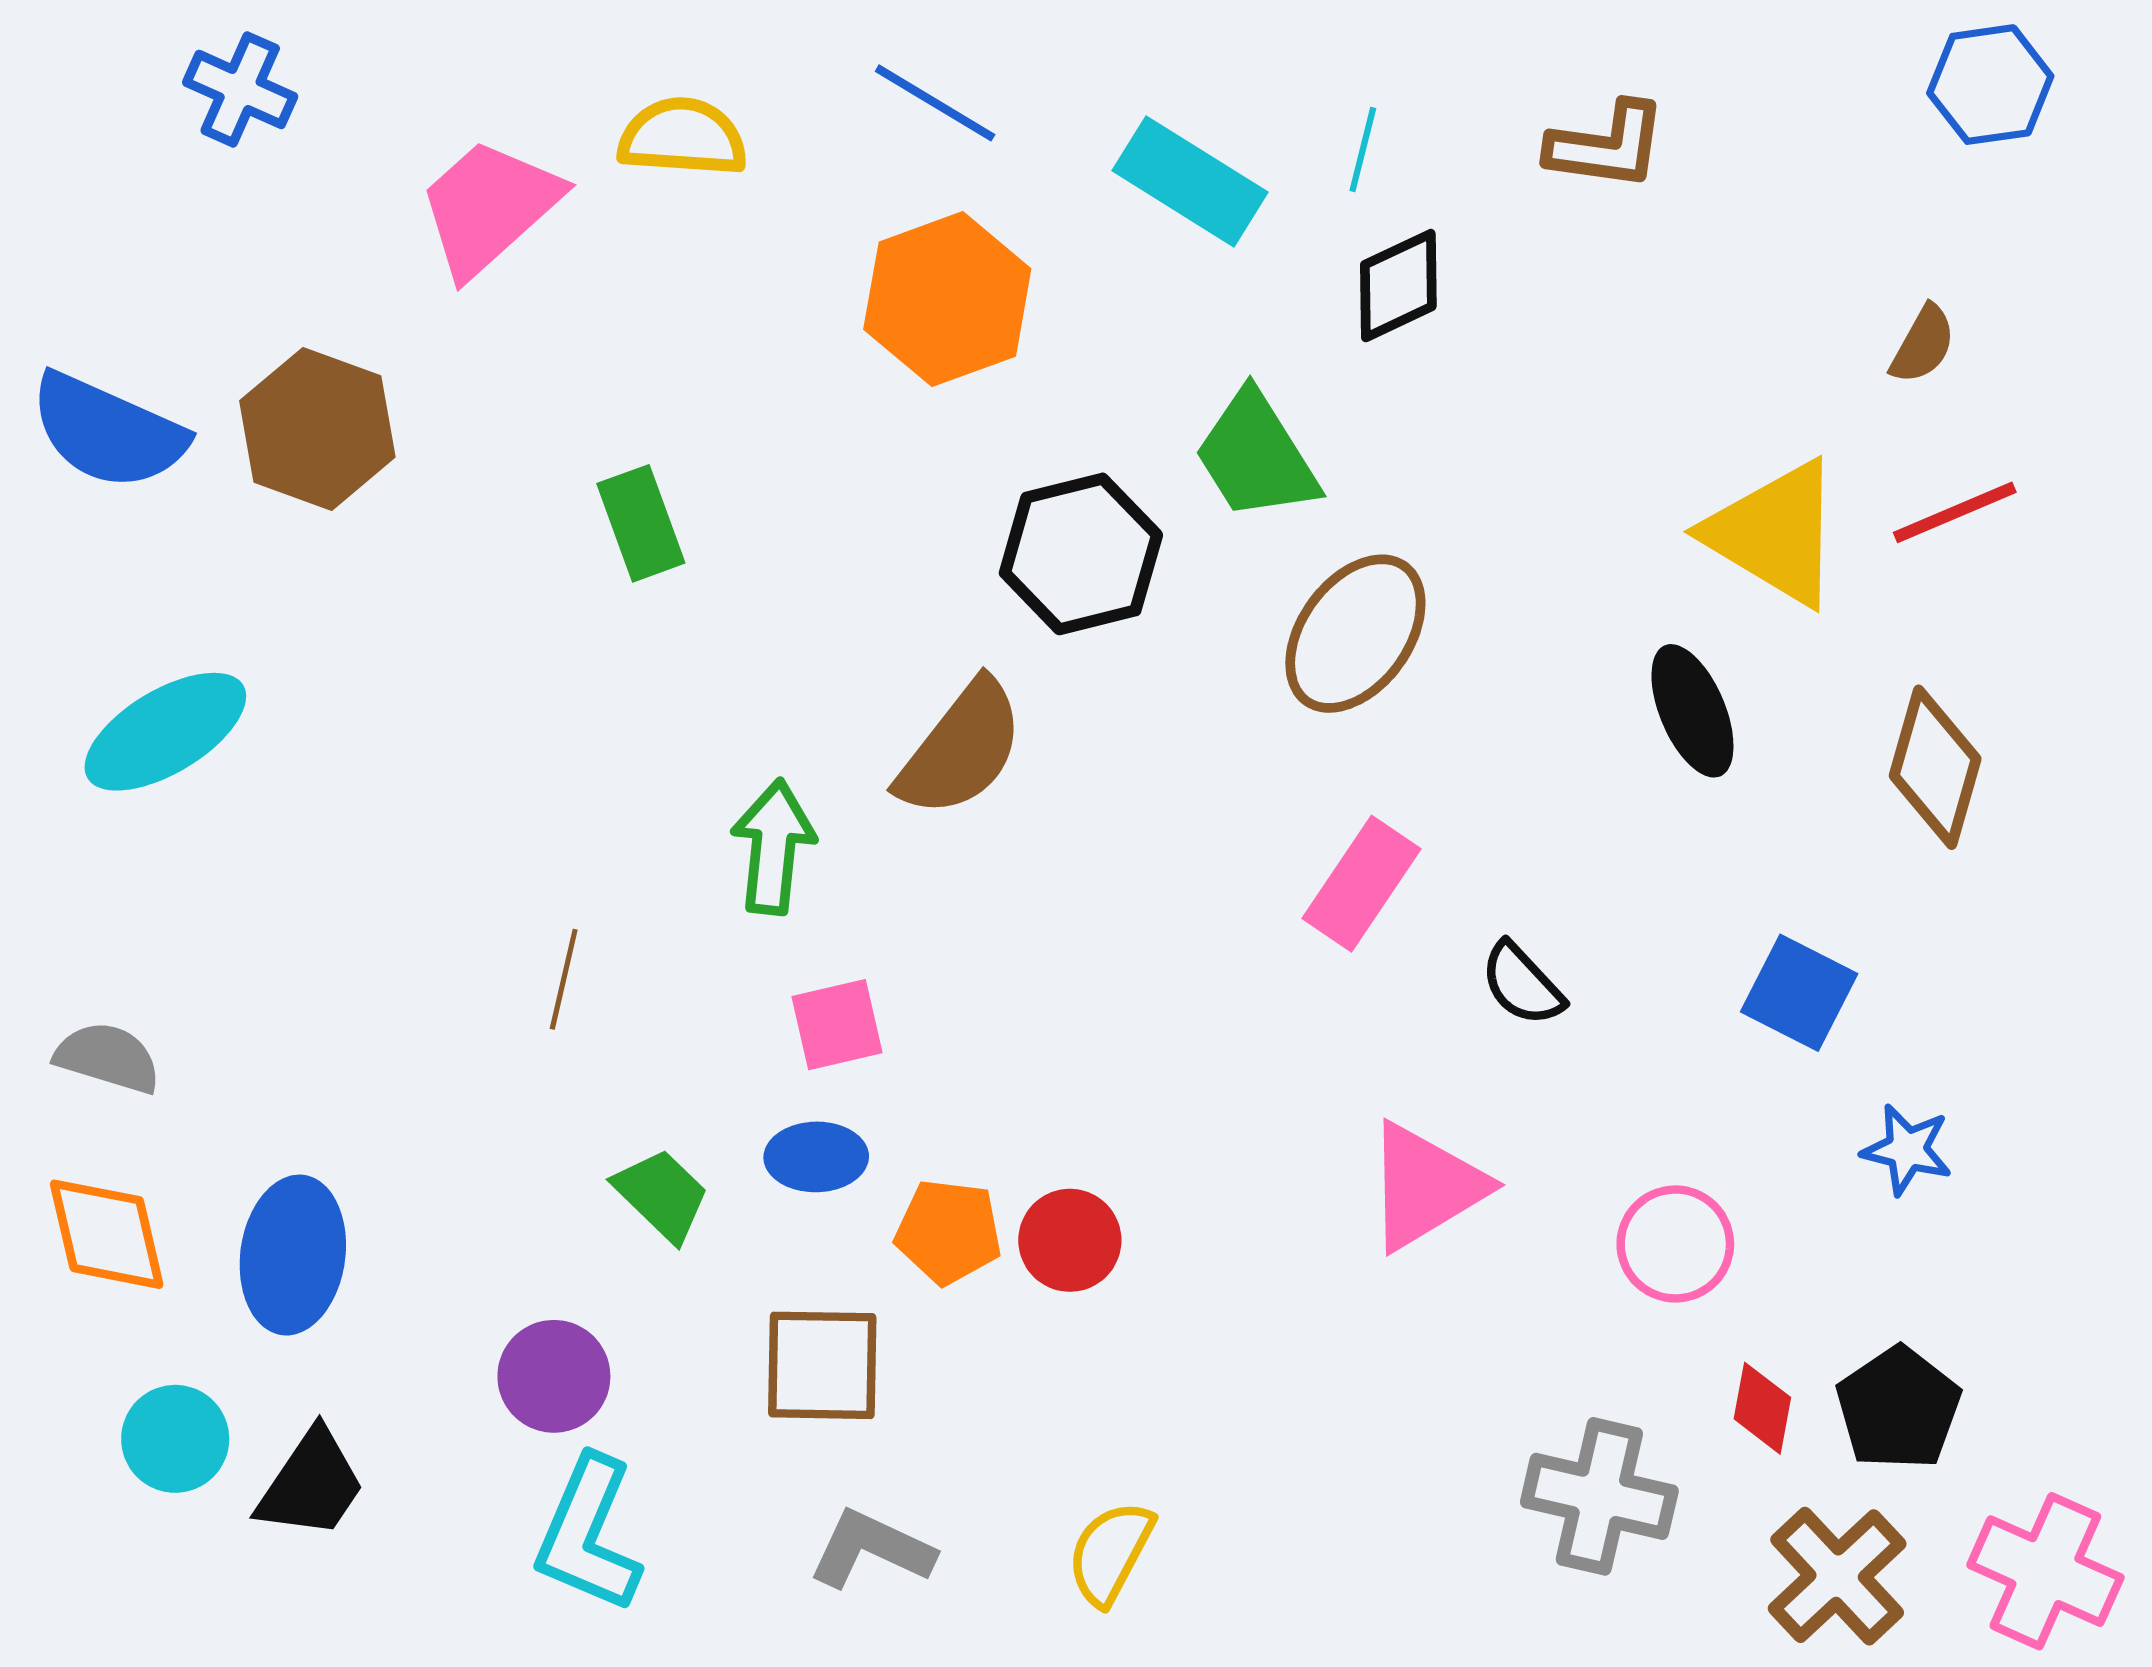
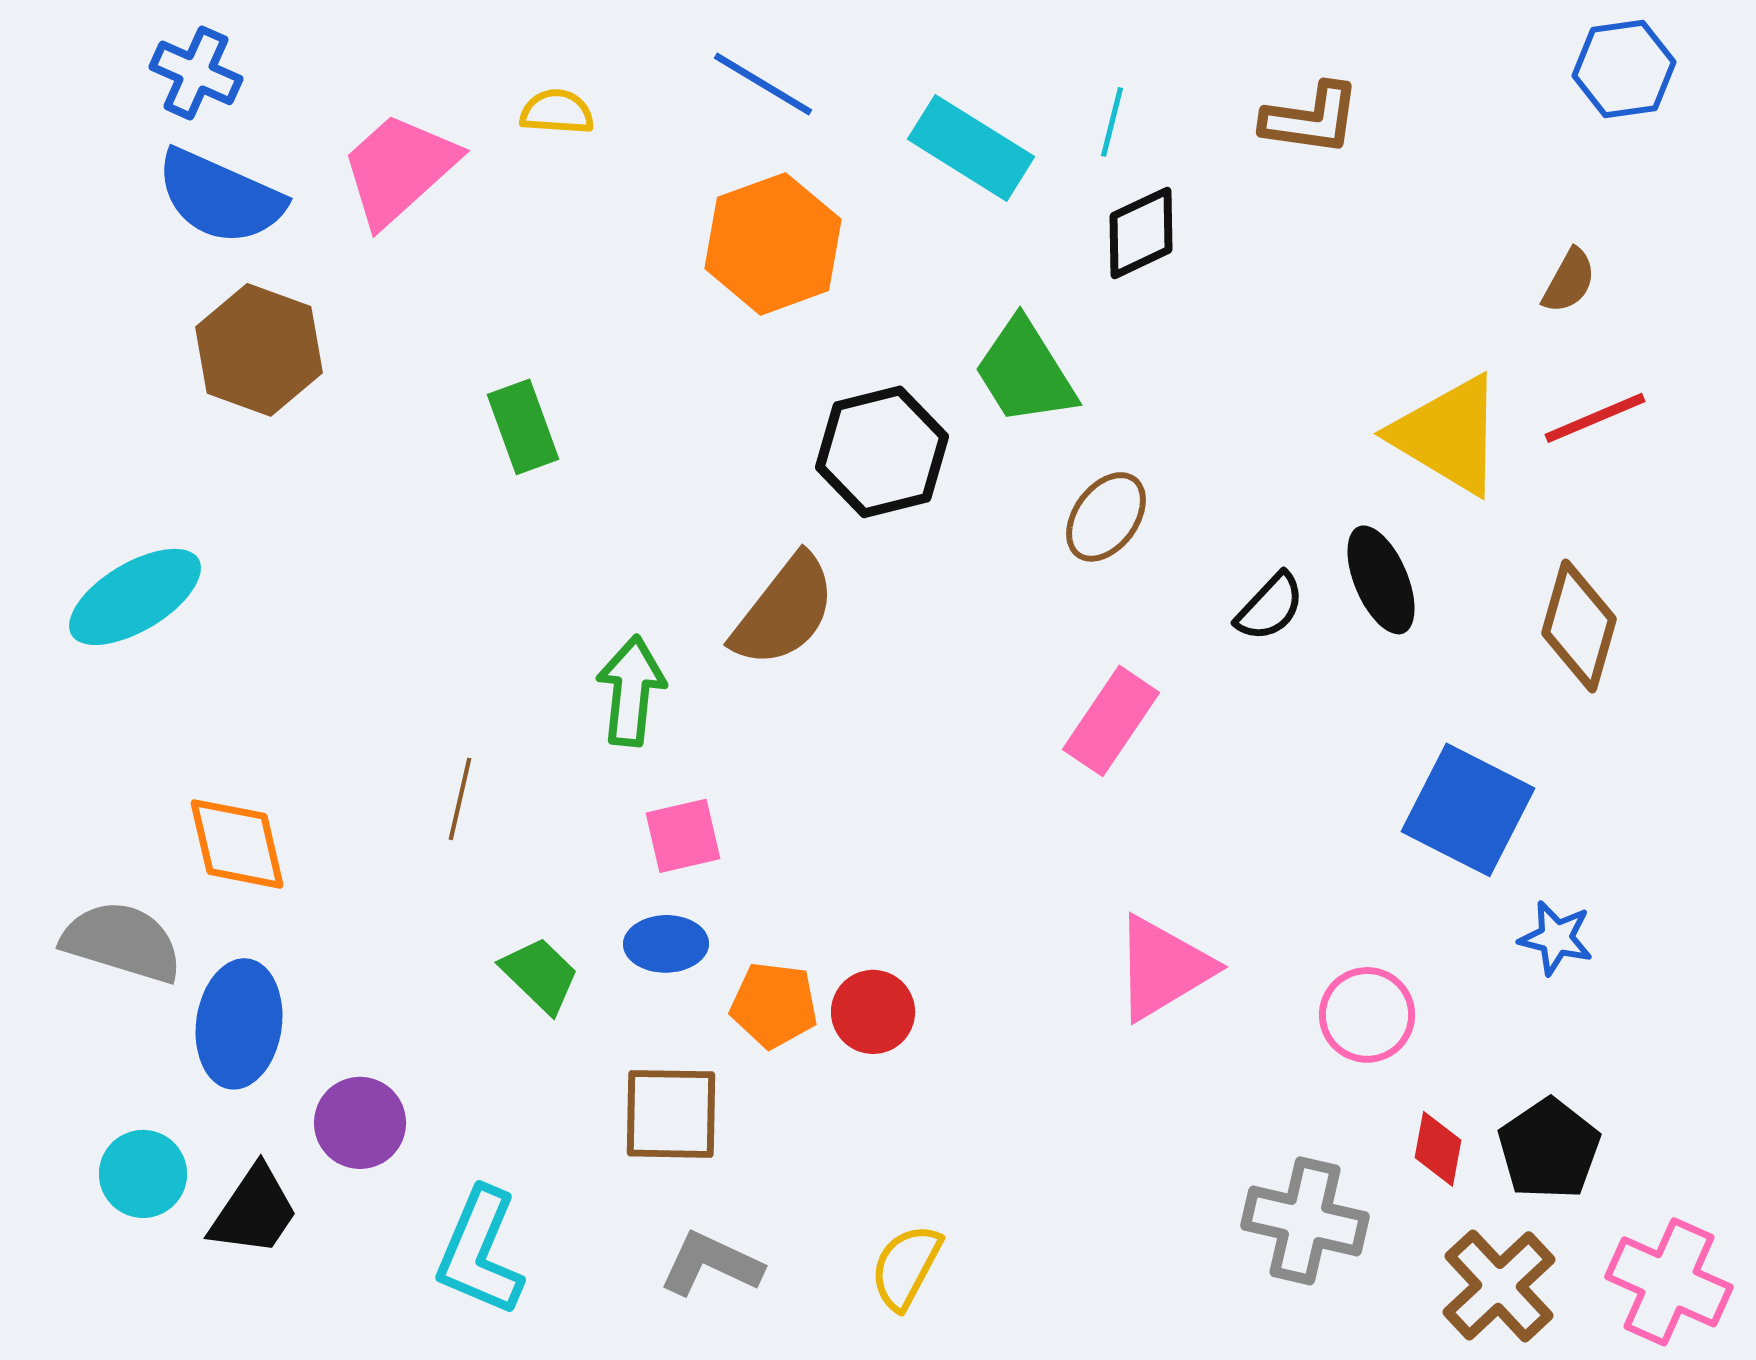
yellow semicircle: (683, 137) -> (557, 112), size x0.7
blue semicircle: (108, 431) -> (220, 197), moved
brown ellipse: (1355, 634) -> (1106, 517), size x0.7
black semicircle: (1522, 984) -> (1270, 607), moved, turned -94
blue square: (1799, 993) -> (1468, 810), size x1.4
gray semicircle: (108, 1058) -> (122, 942), moved, size x1.4
orange diamond: (107, 1234) -> (237, 844), moved
purple circle: (554, 1376) -> (360, 1123), moved

